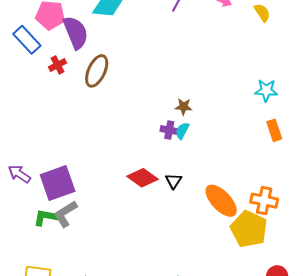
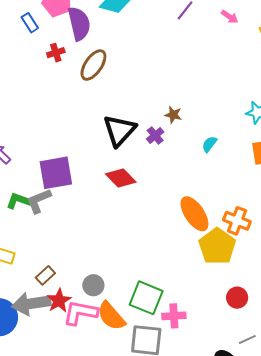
blue rectangle: (27, 40) -> (30, 23), size x0.7
purple cross: (169, 130) -> (155, 135), turned 30
cyan semicircle: (182, 131) -> (209, 144), moved
black triangle: (174, 181) -> (119, 130), moved, size x2.0
purple square: (58, 183) -> (56, 173), moved

